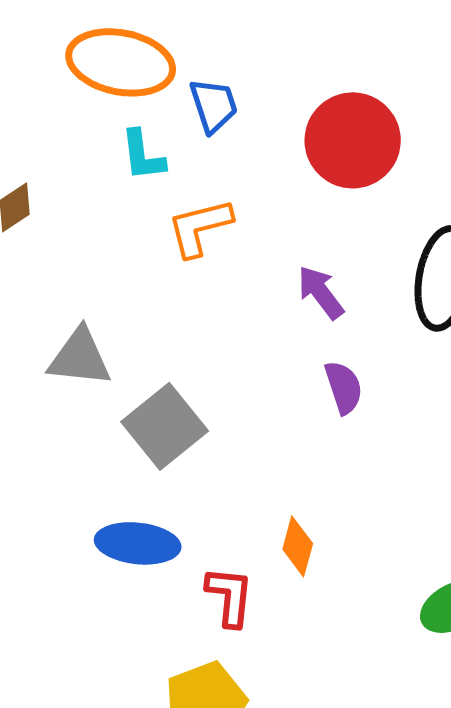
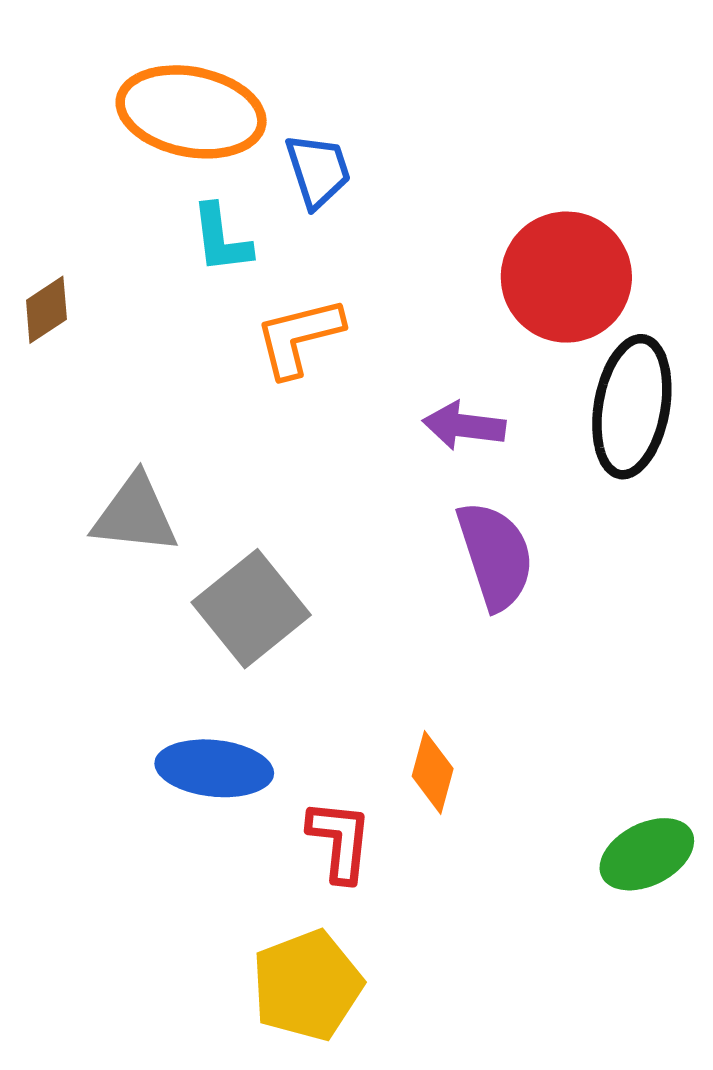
red circle: (353, 140) -> (566, 277), moved
purple arrow: (321, 292) -> (464, 426), turned -46
purple semicircle: (344, 387) -> (495, 555), size x1.5

